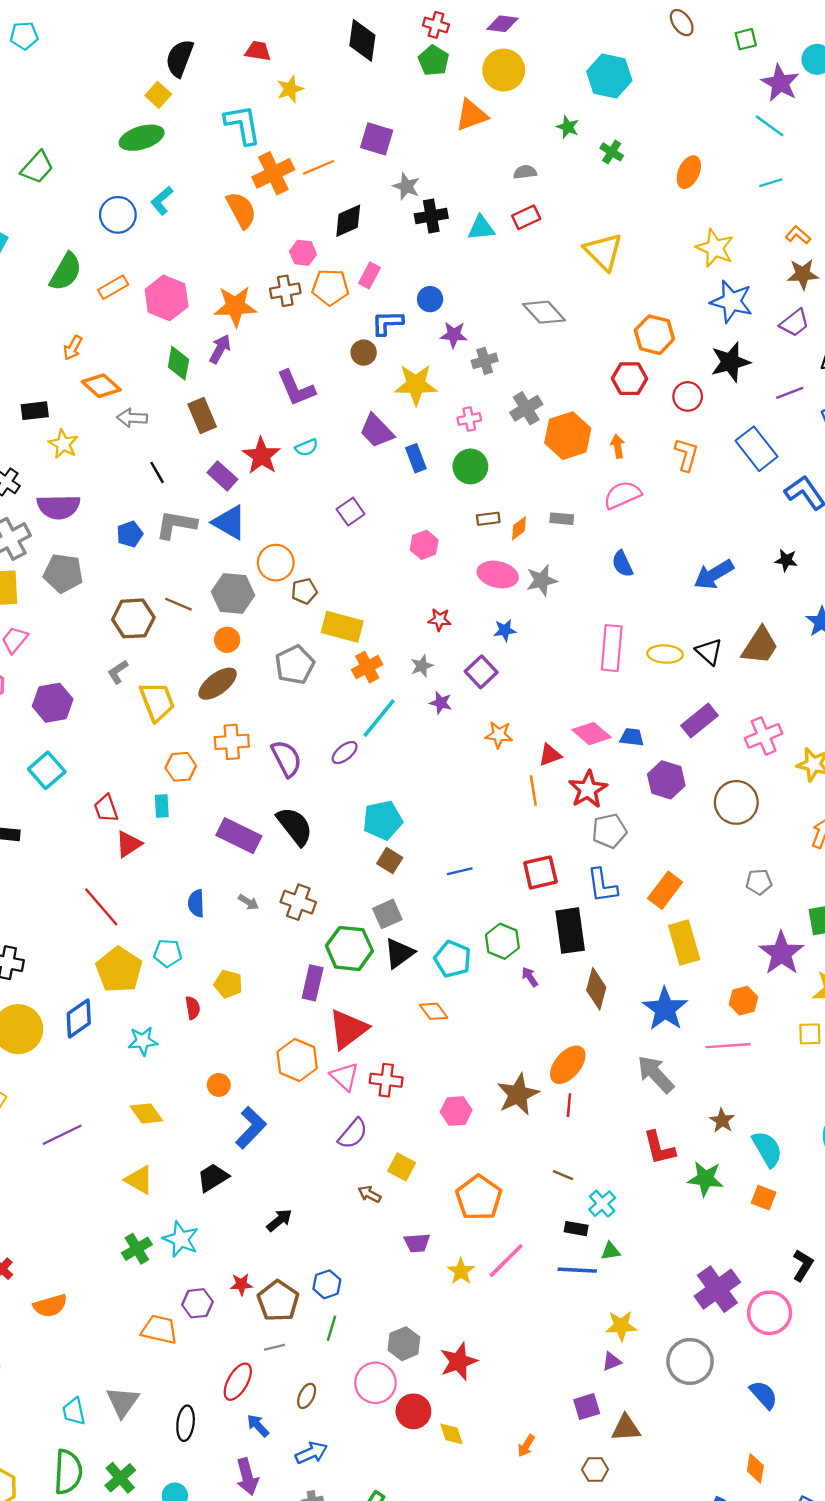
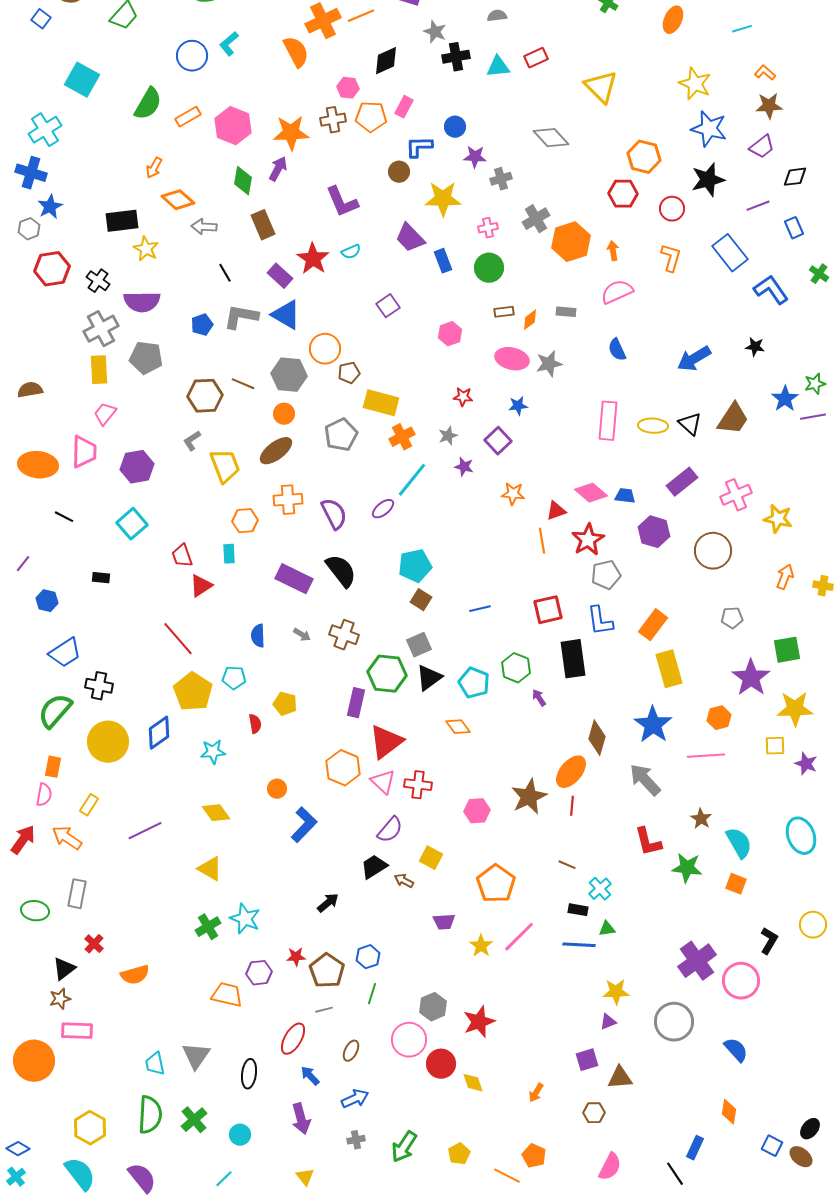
gray semicircle: (525, 172) -> (497, 16), moved
black rectangle: (35, 411) -> (122, 221), size x1.4
brown diamond: (596, 989) -> (597, 738), moved
black trapezoid: (213, 1177) -> (374, 867), moved

